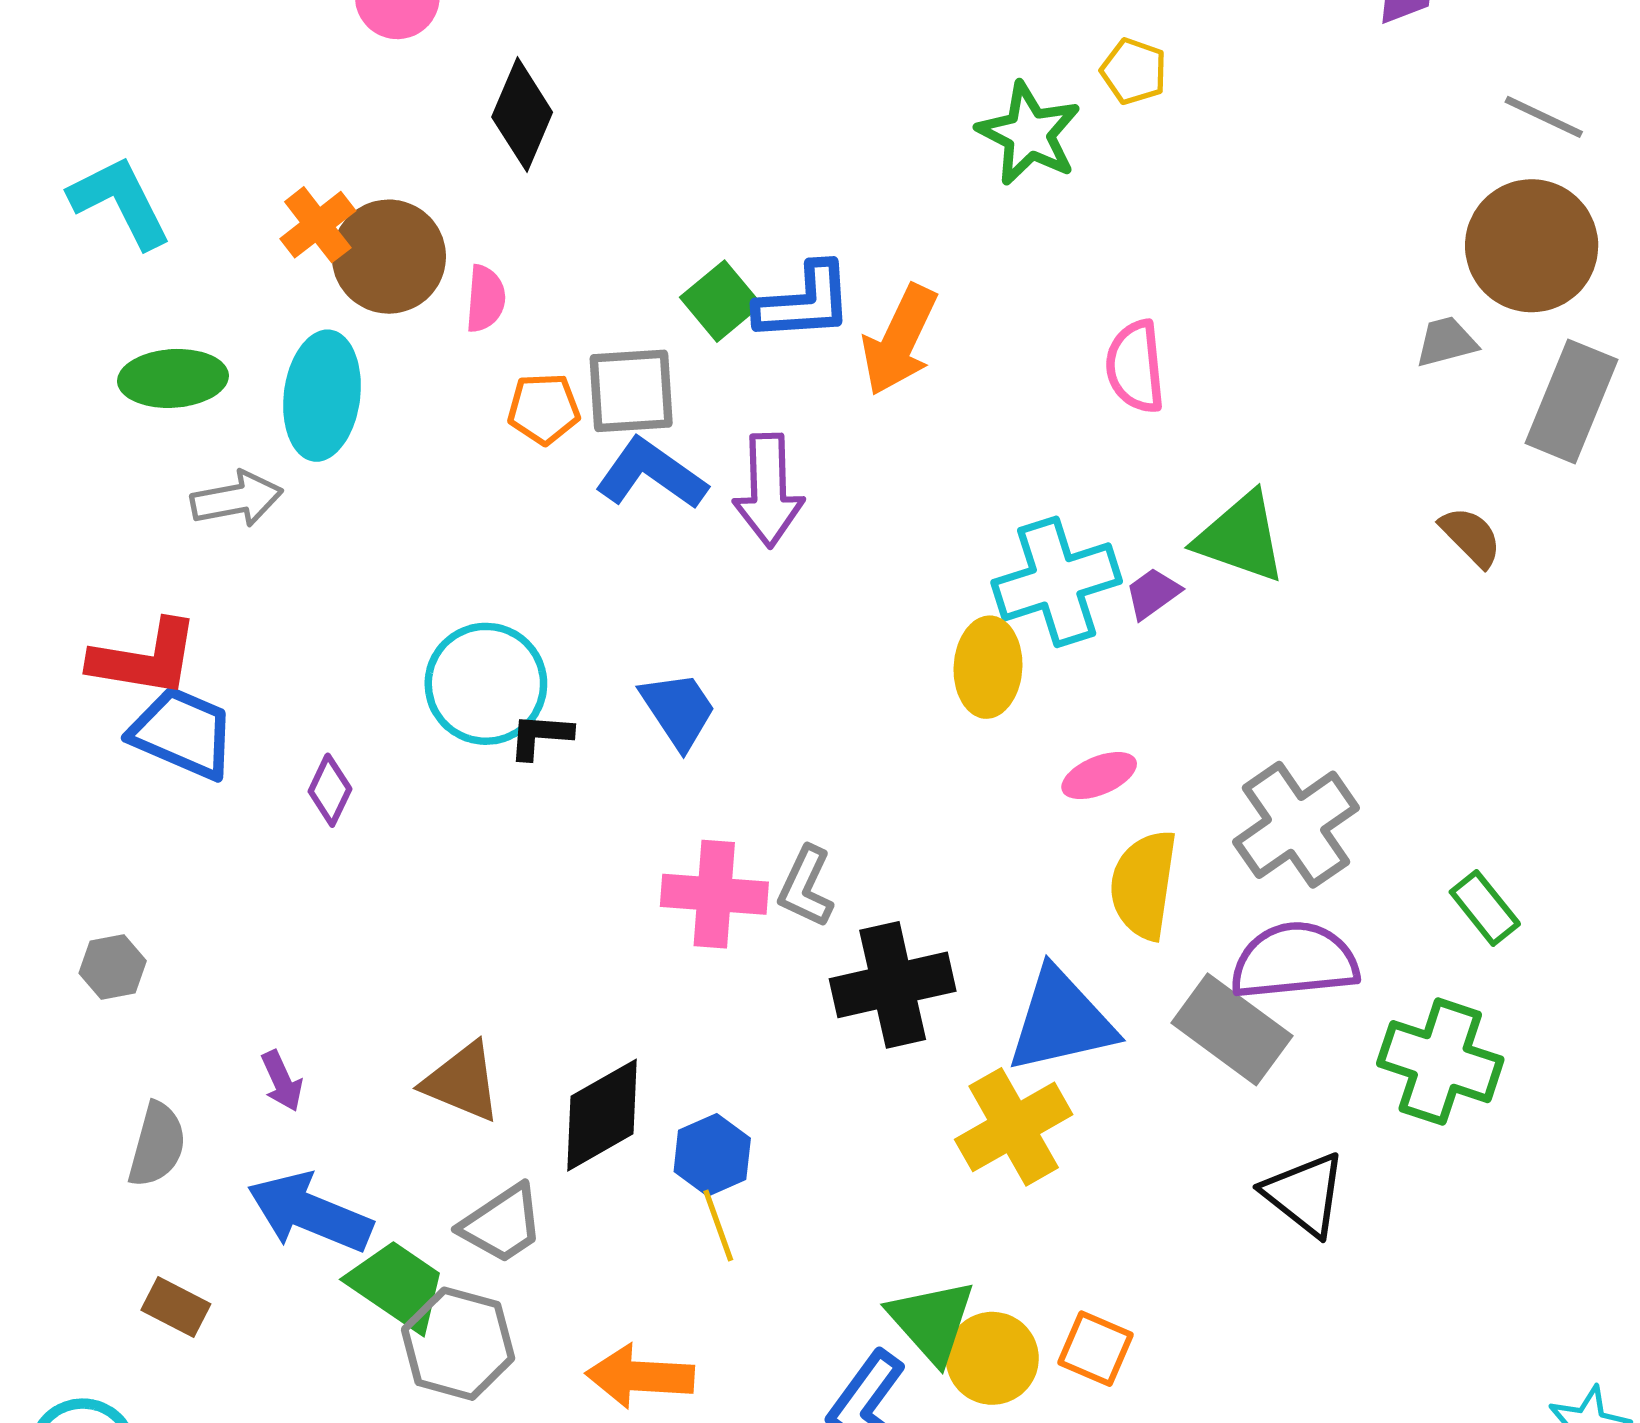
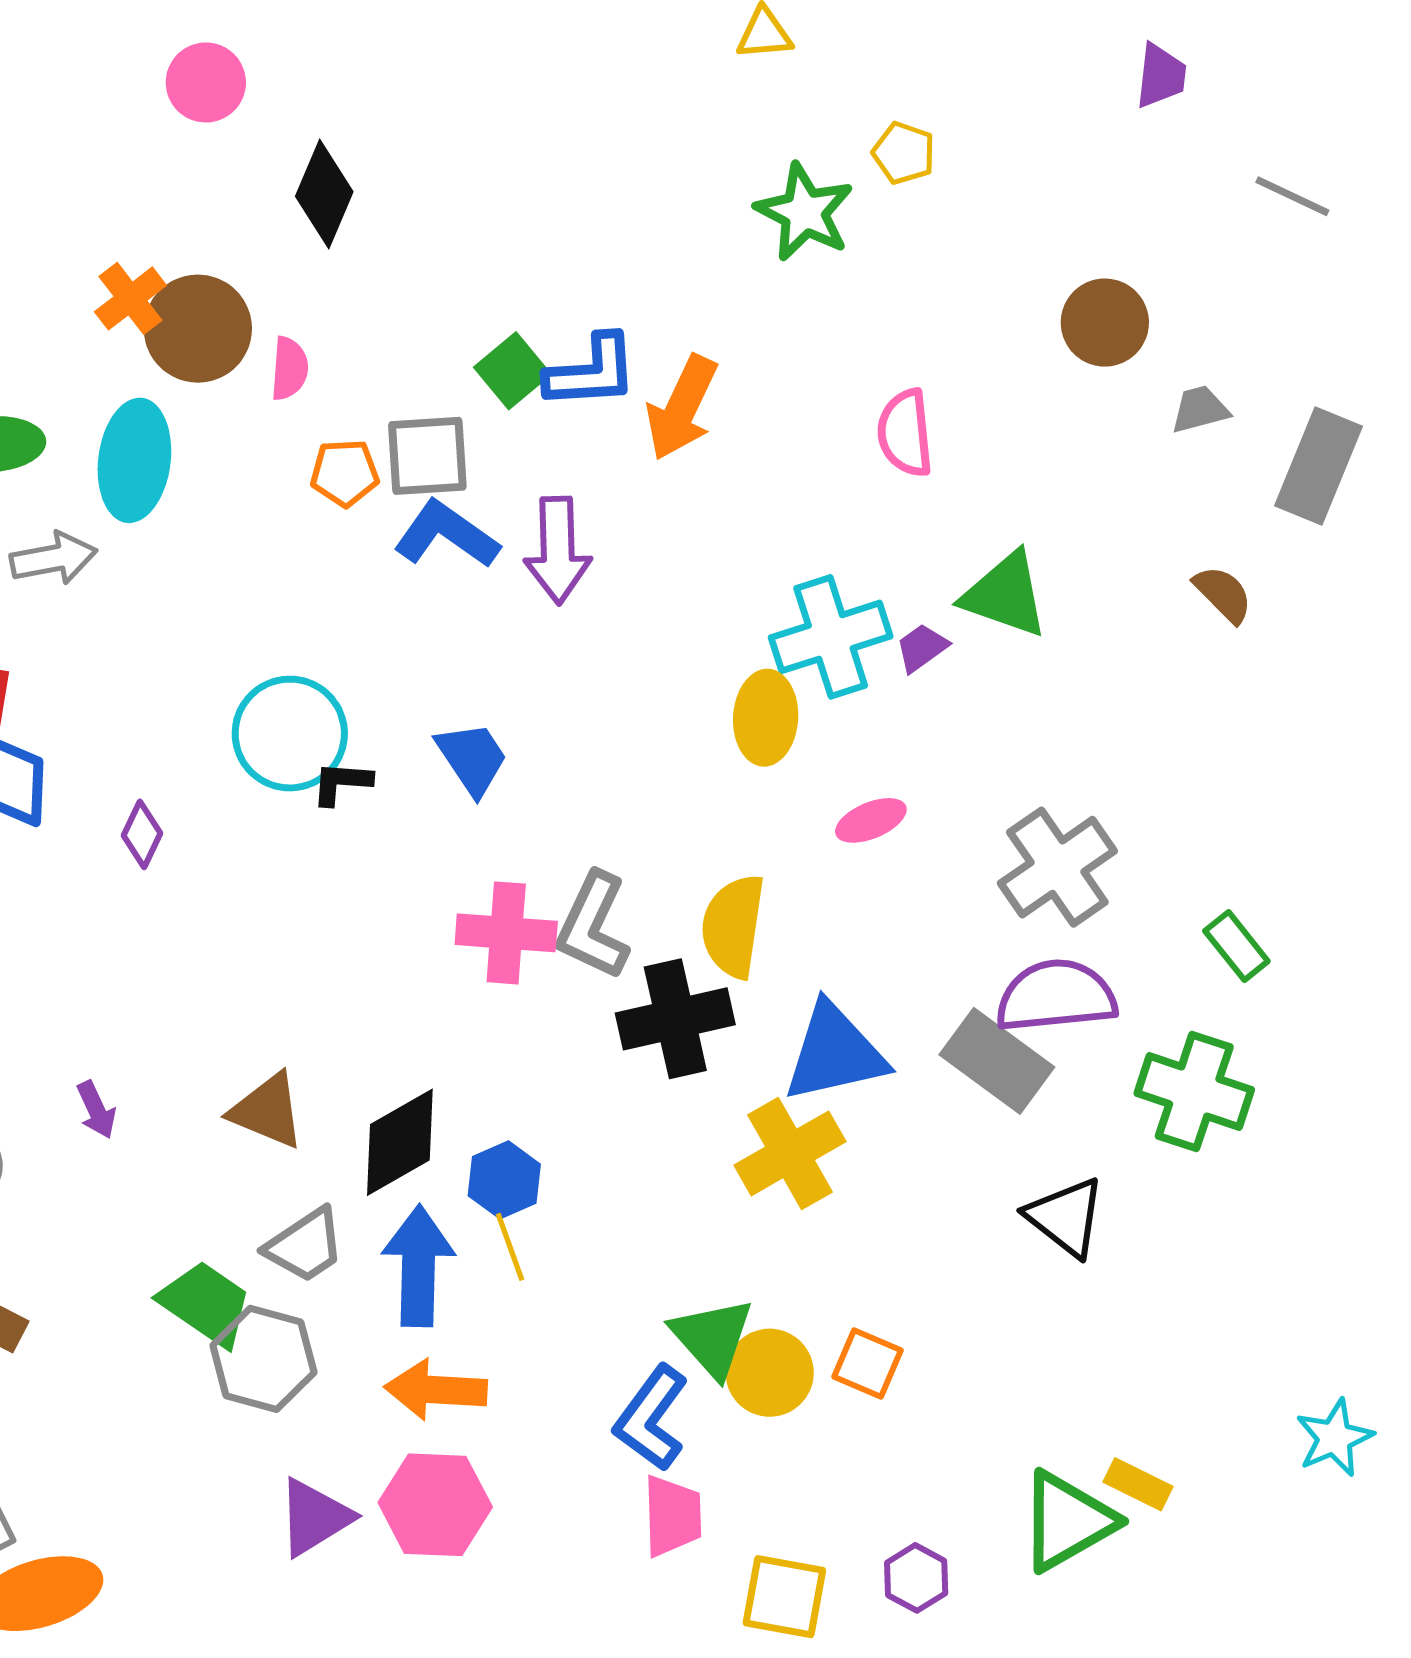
brown circle: (1532, 246) -> (1105, 323), moved, size x0.7
yellow semicircle: (1144, 885) -> (733, 926), moved
gray L-shape: (806, 887) -> (593, 926), size x1.4
blue arrow: (310, 1213) -> (418, 1266), moved, turned 69

